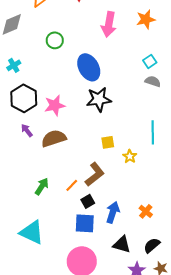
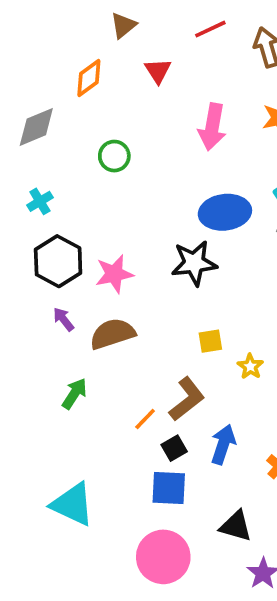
blue ellipse: (89, 67) -> (225, 212), moved, turned -68
green arrow: (42, 186) -> (74, 394), moved
blue arrow: (113, 212) -> (223, 444), moved

